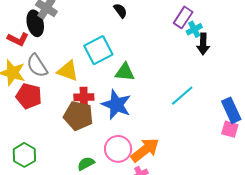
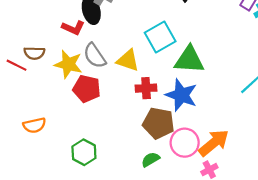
green triangle: (125, 72) -> (189, 60), size x1.4
brown pentagon: (78, 116) -> (159, 123), moved

